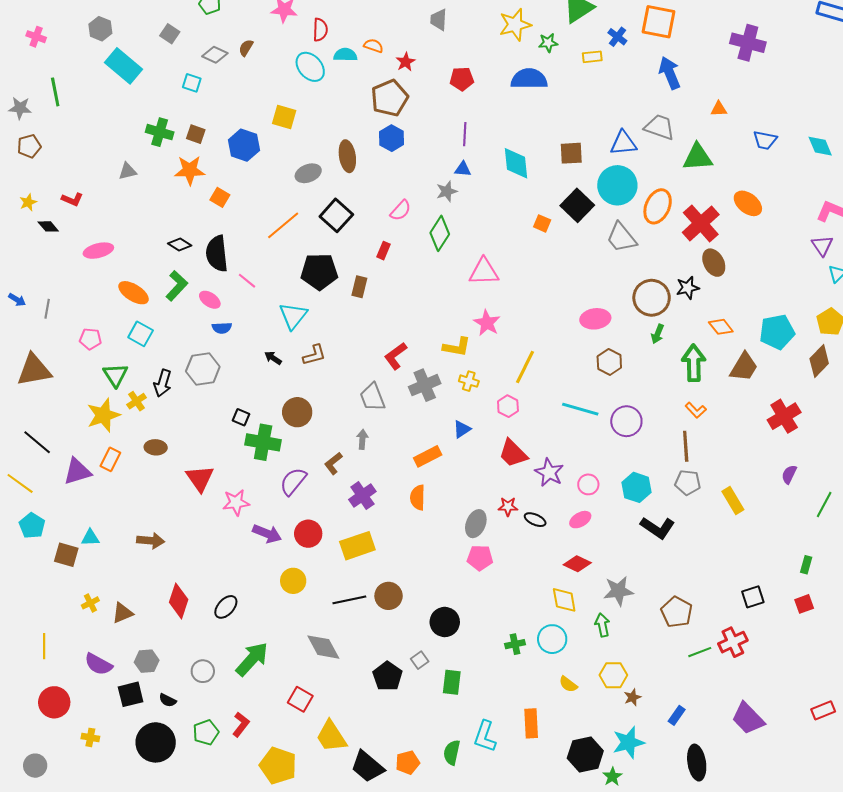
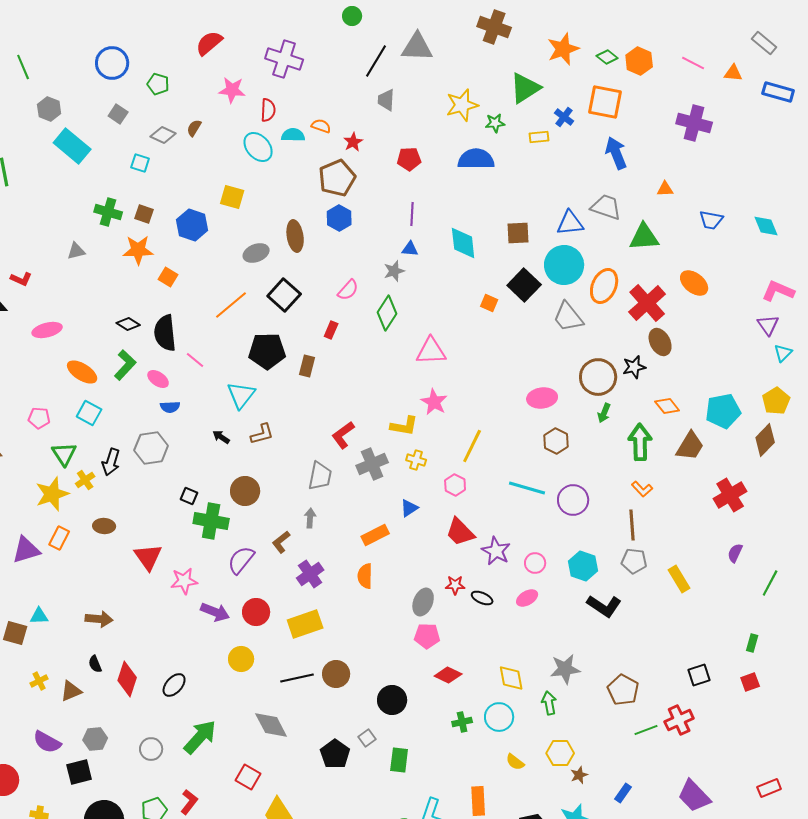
gray trapezoid: (372, 397) -> (320, 476), turned -148
red diamond: (577, 564) -> (448, 675), moved
black semicircle: (168, 700) -> (95, 664), moved, turned 42

